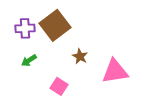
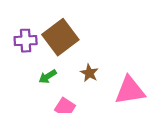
green arrow: (29, 60) -> (48, 76), moved

